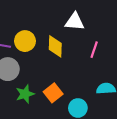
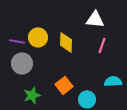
white triangle: (75, 22) -> (95, 19), moved
green star: (25, 94) -> (32, 95), moved

